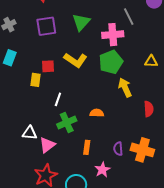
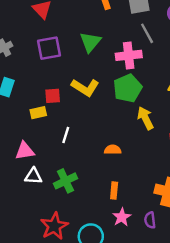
yellow rectangle: (36, 80) -> (38, 113), turned 72
green cross: (67, 123) -> (66, 181), moved
pink triangle: (47, 145) -> (25, 151), moved, turned 30
orange rectangle: (87, 147) -> (114, 191), moved
purple semicircle: (118, 149) -> (150, 220), moved

